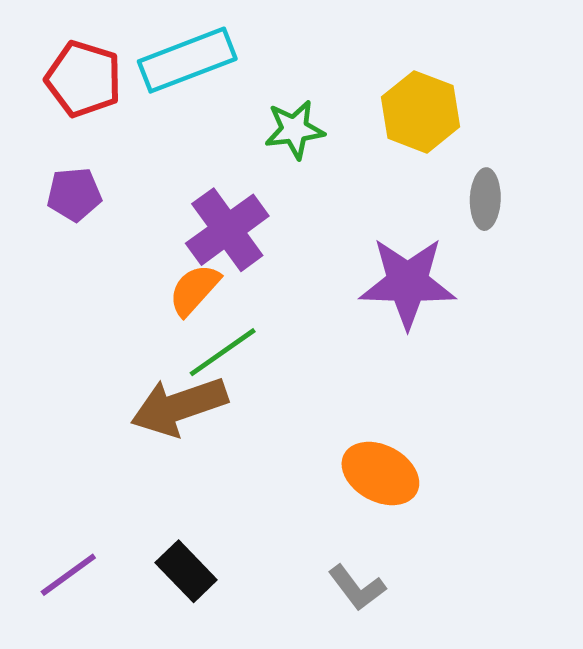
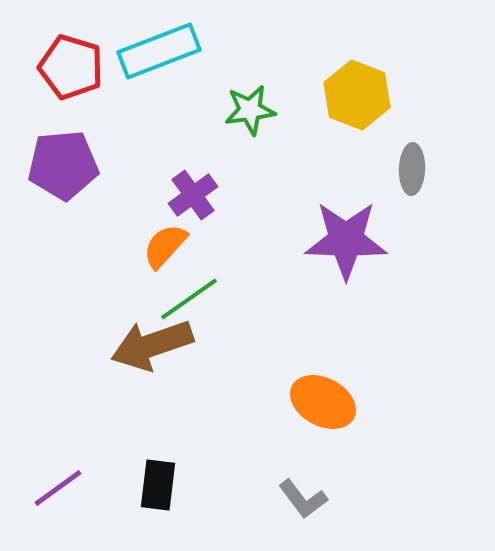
purple pentagon: (74, 194) -> (63, 165), size x1.5
purple cross: (227, 230) -> (193, 195), size x0.7
black rectangle: (186, 571) -> (158, 485), turned 51

